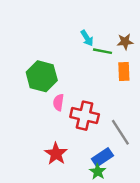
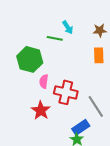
green line: (102, 51) -> (55, 38), moved
red star: (56, 154) -> (41, 110), moved

